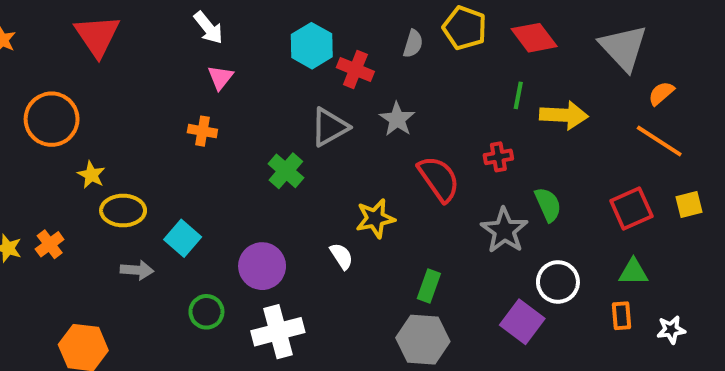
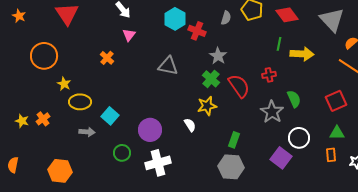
gray triangle: (330, 127) -> (168, 66), moved, turned 40
orange cross: (202, 131) -> (107, 58), moved, turned 32
green cross: (286, 171) -> (211, 79), moved

